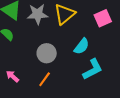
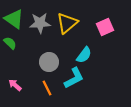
cyan L-shape: (93, 69) -> (74, 78), moved
orange line: (45, 79) -> (47, 88), turned -63

